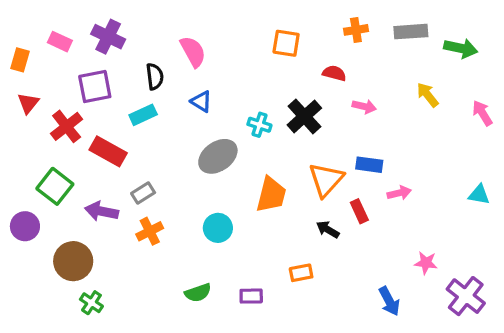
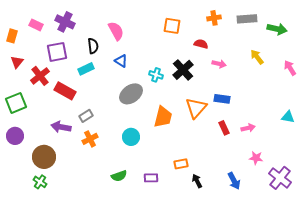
green square: (55, 186) -> (16, 103), moved, turned 30
pink arrow: (399, 193) -> (248, 128), moved
red rectangle: (359, 211) -> (224, 128), moved
black arrow: (328, 230) -> (197, 181), moved, turned 32
green cross: (91, 303) -> (40, 182), moved

